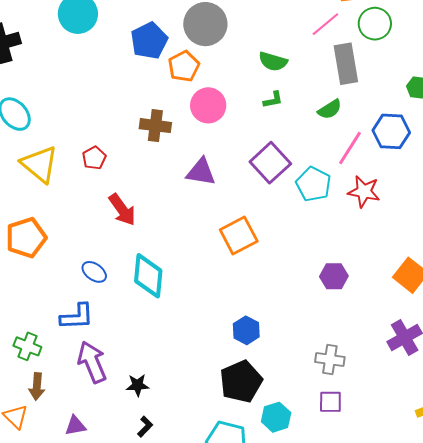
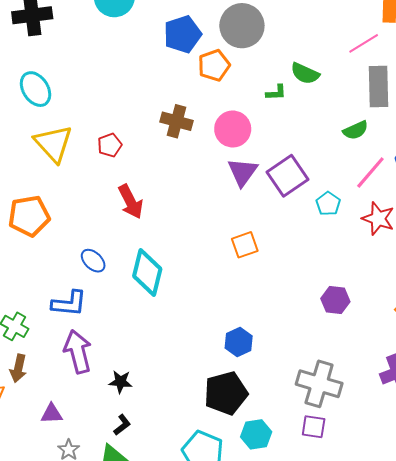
green L-shape: (273, 100) -> (276, 93), moved
pink circle: (208, 105) -> (233, 129), moved
purple triangle: (201, 172) -> (242, 172), moved, turned 48
cyan pentagon: (314, 184) -> (328, 204), size x0.7
orange square: (239, 236) -> (245, 245), size x0.7
gray cross: (330, 360) -> (319, 384), size x1.5

